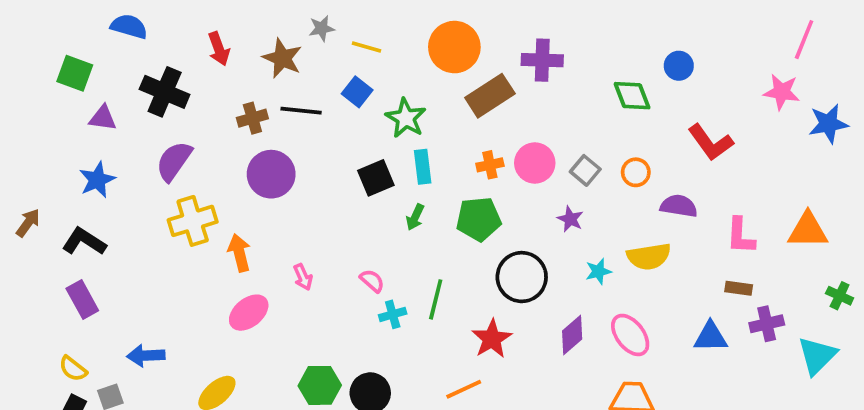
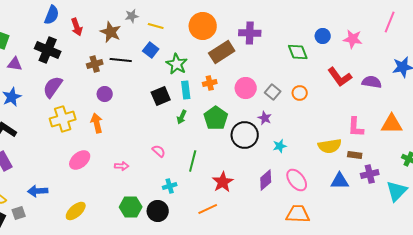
blue semicircle: (129, 26) -> (52, 15), moved, turned 96
pink star: (782, 92) -> (353, 39), moved
orange cross: (490, 165) -> (210, 83), moved
purple circle: (271, 174) -> (105, 94), size x0.6
purple semicircle: (679, 206) -> (372, 82), moved
green pentagon: (479, 219) -> (216, 118), turned -30
orange arrow: (239, 253) -> (97, 123), moved
yellow semicircle: (649, 256) -> (330, 146), moved
pink arrow: (303, 277) -> (122, 166), moved, turned -64
black circle: (522, 277) -> (245, 135), moved
pink ellipse: (249, 313) -> (80, 160), moved
cyan cross: (393, 314) -> (170, 186), moved

